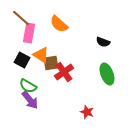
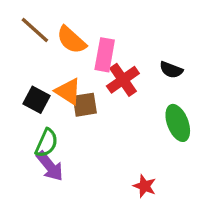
orange semicircle: (59, 24) -> (71, 40), moved
pink rectangle: (29, 33) -> (105, 55), moved
red cross: (64, 72) -> (123, 80), moved
green semicircle: (28, 86) -> (47, 143), turned -96

